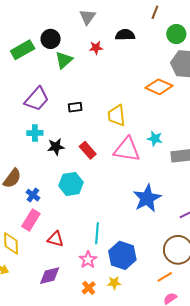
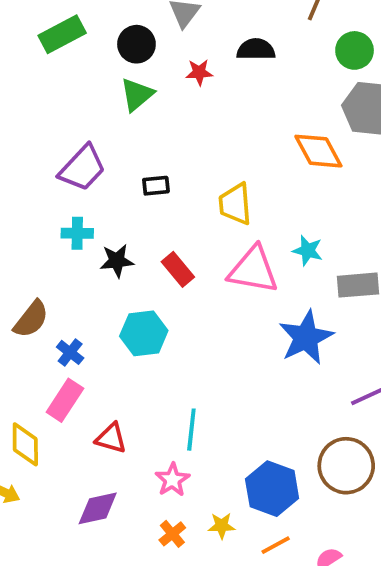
black circle: (51, 39) -> (136, 44), moved
green rectangle: (23, 50) -> (62, 34), moved
orange diamond: (159, 87) -> (318, 151), turned 36
blue star: (147, 198) -> (306, 337), moved
blue hexagon: (122, 255) -> (272, 489), moved
orange line: (165, 277) -> (276, 545), moved

